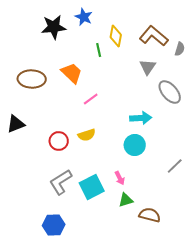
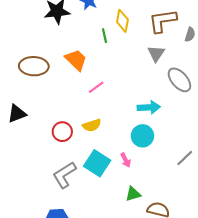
brown L-shape: (154, 36) -> (163, 21), turned -48
pink arrow: (120, 178) -> (126, 160), moved
cyan square: (92, 187) -> (97, 163), moved, turned -30

